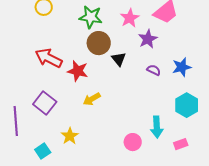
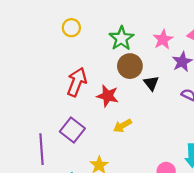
green star: (91, 17) -> (121, 38), turned 30
red arrow: (49, 58) -> (77, 82), turned 84

